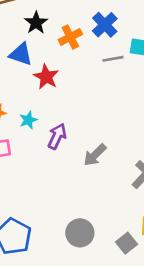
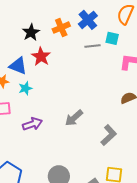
black star: (36, 23) -> (31, 32), moved
blue triangle: (21, 54) -> (18, 66), moved
purple arrow: (57, 136) -> (32, 124), moved, turned 42

